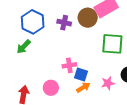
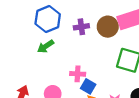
purple cross: (64, 23) -> (81, 27), turned -32
green arrow: (24, 47) -> (46, 46), moved

